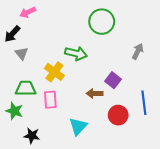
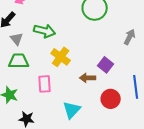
green arrow: (76, 53) -> (45, 31), moved
yellow cross: (54, 72) -> (61, 57), moved
green trapezoid: (26, 88) -> (19, 61), moved

